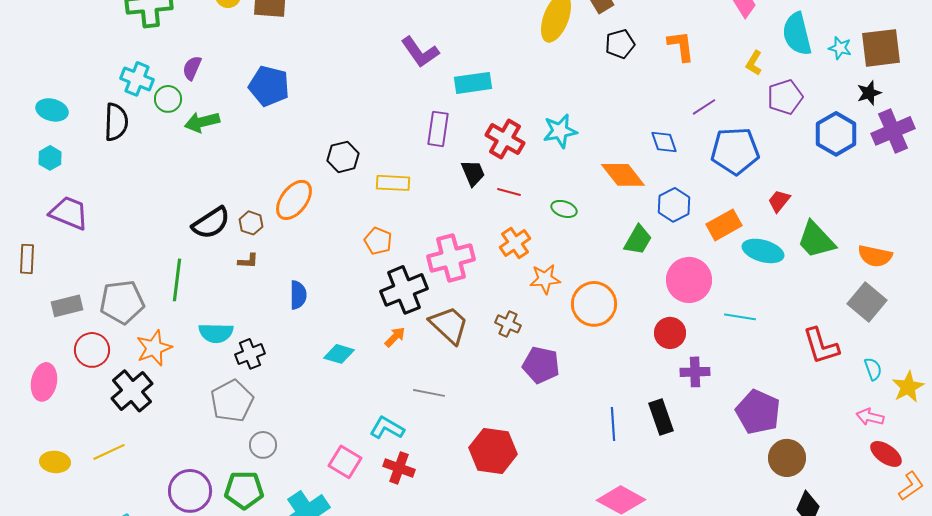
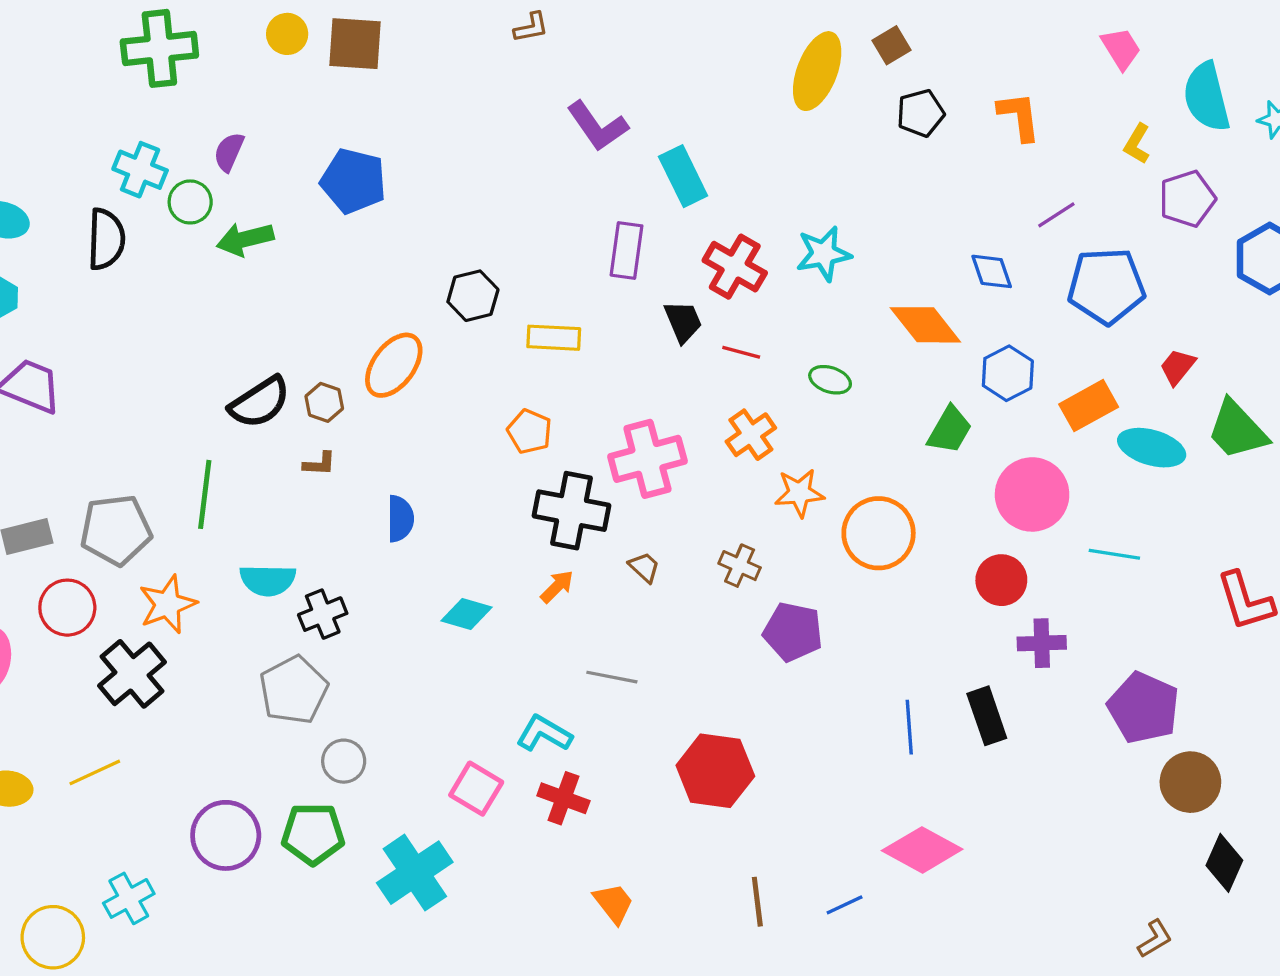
cyan rectangle: (473, 83) -> (683, 176), turned 72
black cross: (404, 290) -> (572, 511), turned 33
brown trapezoid: (449, 325) -> (644, 567), size x0.5

